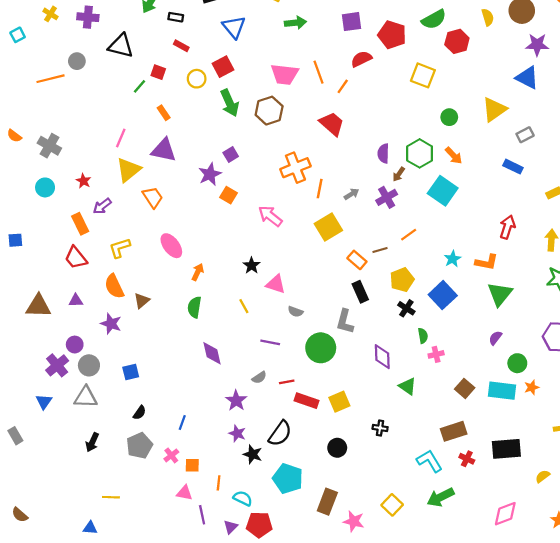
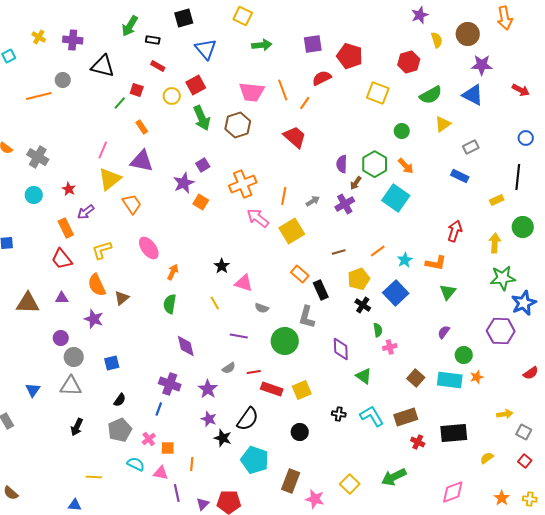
green semicircle: (434, 19) -> (431, 95), moved
yellow triangle: (494, 109) -> (443, 124), size x0.7
orange cross: (295, 168) -> (243, 184), moved
pink arrow: (270, 216) -> (258, 218), moved
orange line: (409, 235) -> (378, 251), moved
orange rectangle: (357, 260) -> (300, 274), moved
green triangle: (500, 294) -> (448, 292), size x0.7
purple cross: (57, 365) -> (170, 384), moved, turned -30
cyan L-shape: (429, 461) -> (372, 416), moved
cyan semicircle: (243, 498) -> (136, 464), moved

